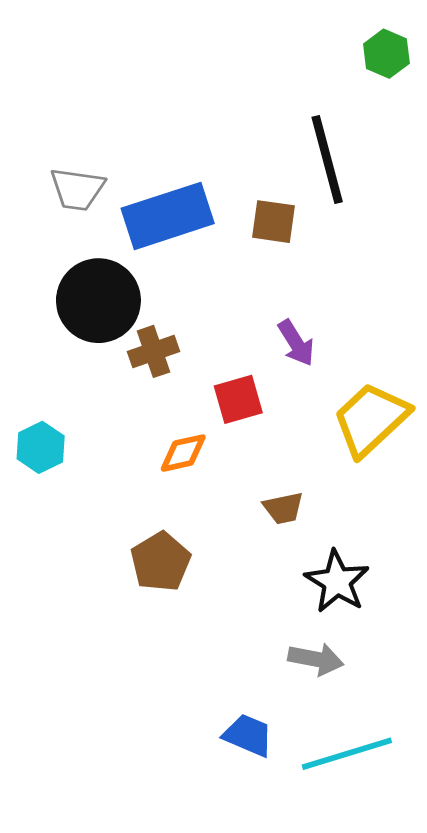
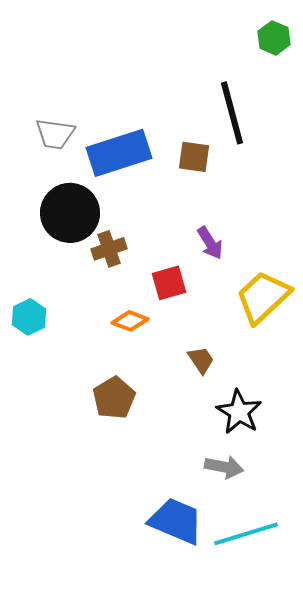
orange diamond: (183, 453) -> (130, 321), turned 33
brown trapezoid: (283, 508) -> (201, 360), turned -112
blue trapezoid: (248, 735) -> (176, 521), size x1.5

